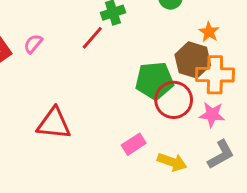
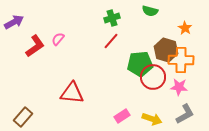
orange star: (209, 32) -> (185, 28), moved
red line: (92, 38) -> (111, 41), moved
pink rectangle: (134, 144) -> (122, 116), moved

